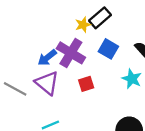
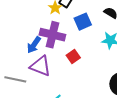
blue square: (108, 49) -> (83, 22), turned -36

